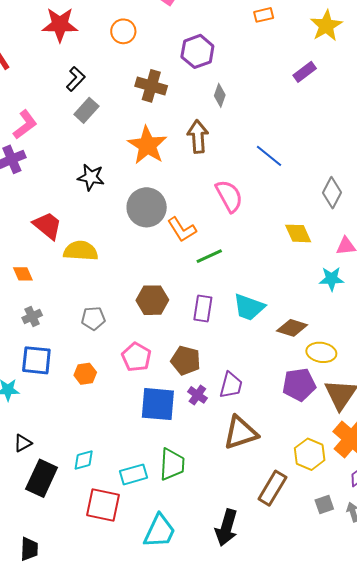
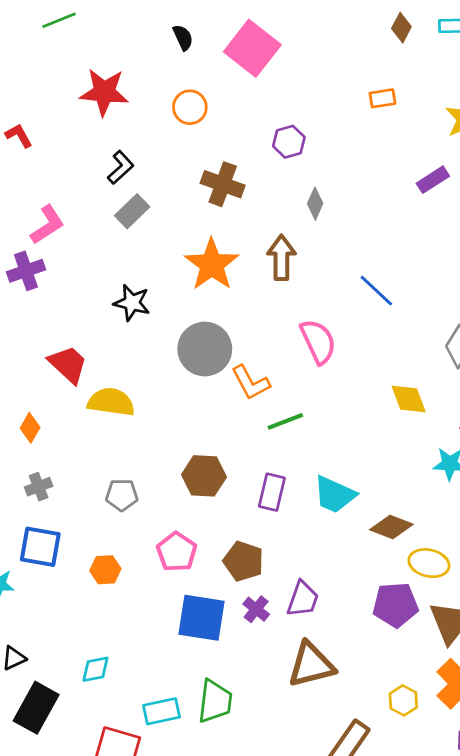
purple hexagon: (197, 51) -> (289, 142), size x0.7
orange diamond: (23, 274) -> (30, 428), turned 50
yellow hexagon: (310, 454) -> (403, 700), size x0.7
cyan diamond: (84, 460) -> (95, 669), moved

